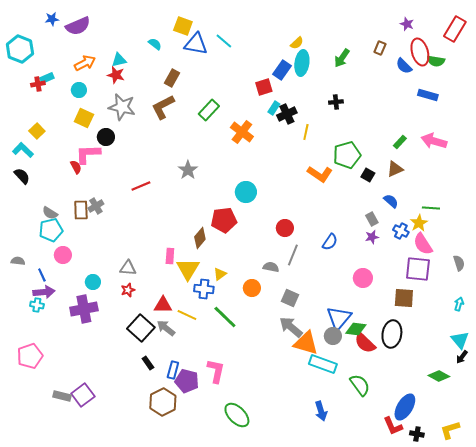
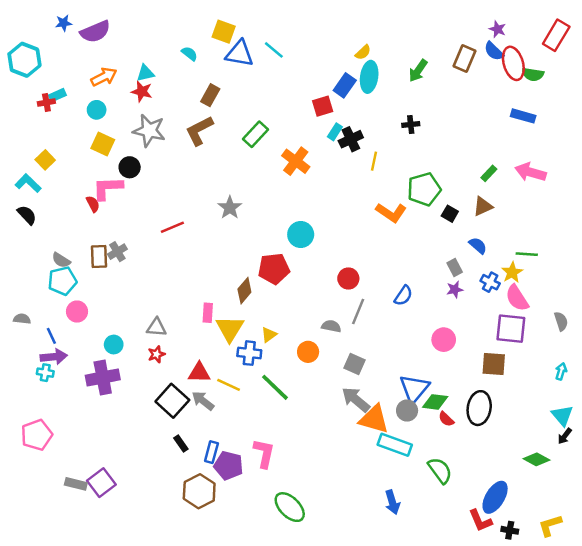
brown rectangle: (380, 48) -> (464, 58), size x1.5
blue semicircle: (404, 66) -> (494, 51), moved
red semicircle: (365, 343) -> (446, 419), size x0.6

